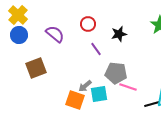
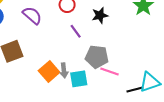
gray arrow: (85, 86) -> (64, 70), turned -56
orange square: (75, 100) -> (49, 71), moved, turned 30

